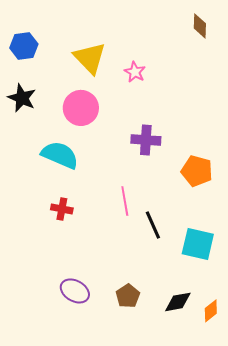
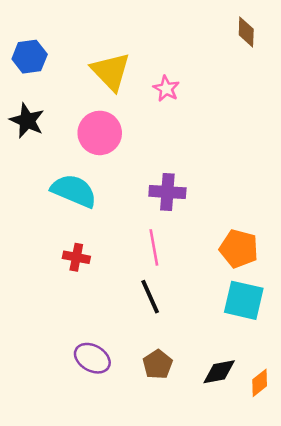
purple cross: (146, 140) -> (167, 192), moved
orange pentagon: (197, 171) -> (239, 249), moved
black line: (153, 225) -> (150, 297), moved

